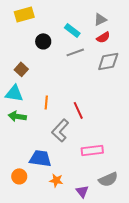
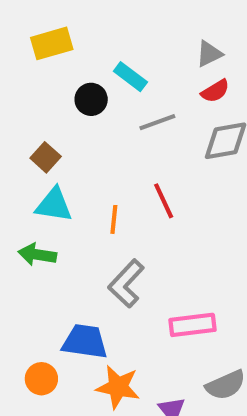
cyan rectangle: (72, 30) -> (130, 77), moved
cyan triangle: (14, 93) -> (54, 205), moved
orange line: (46, 102) -> (114, 219), moved
red line: (78, 110) -> (164, 201), moved
orange star: (56, 180) -> (118, 387), size x1.5

